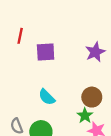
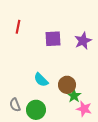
purple square: (46, 52) -> (53, 39), moved
brown circle: (92, 97) -> (67, 85), moved

